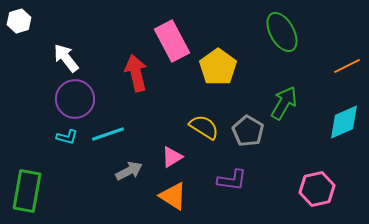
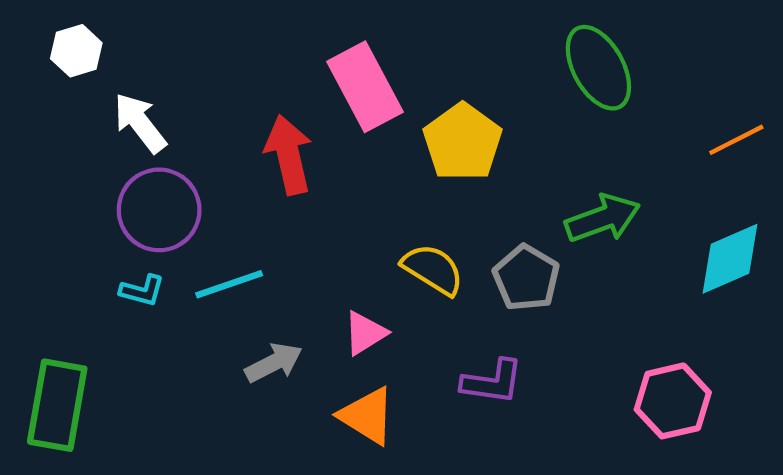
white hexagon: (19, 21) -> (76, 51), moved
green arrow: (284, 103) -> (603, 218), turned 40

